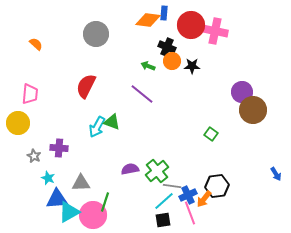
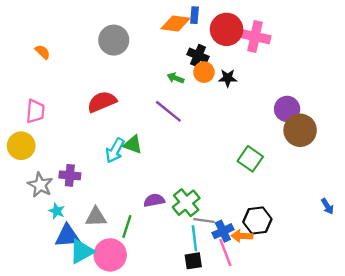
red semicircle: (86, 86) -> (102, 102), turned 40
green square: (211, 134) -> (250, 159), size x1.5
gray star: (34, 156) -> (40, 185), size x1.5
orange arrow: (204, 199) -> (242, 236), turned 54
cyan line: (164, 201) -> (194, 238), turned -55
green line: (105, 202) -> (127, 226), moved

